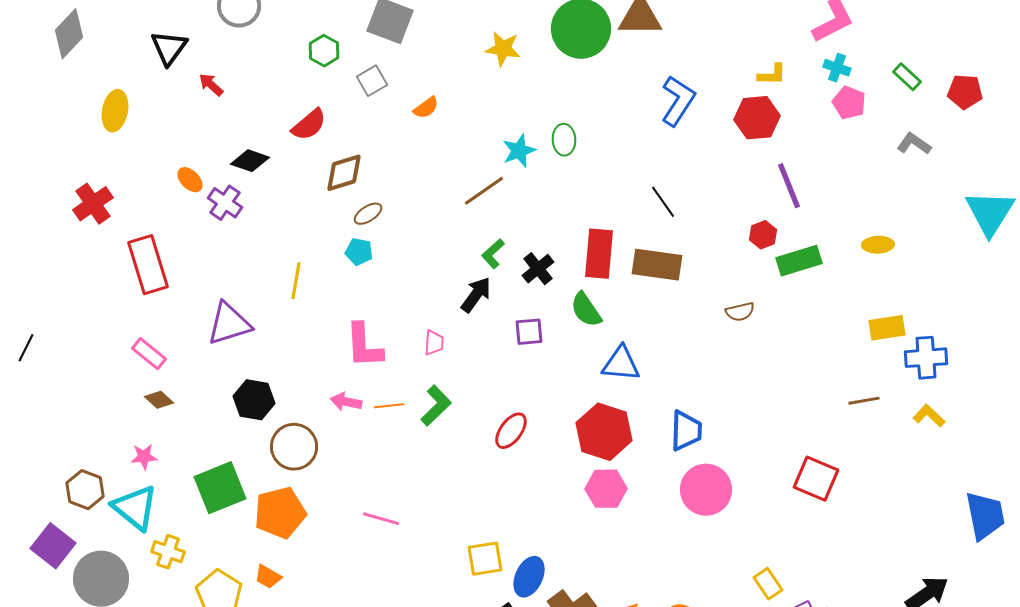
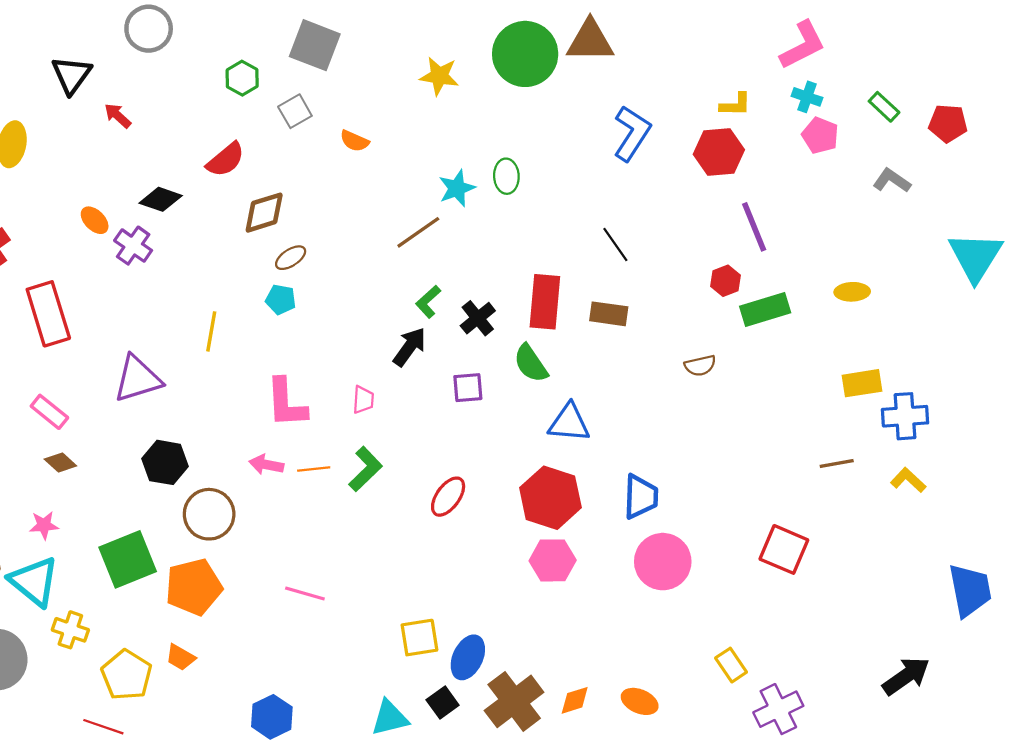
orange semicircle: (426, 108) -> (354, 141), turned 60
brown rectangle: (657, 265) -> (609, 314), size x0.7

